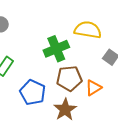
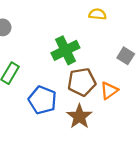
yellow semicircle: (88, 30) -> (98, 14), moved, size x0.6

